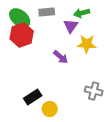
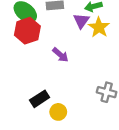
yellow star: (87, 44) -> (99, 27), moved, turned 30
purple arrow: (61, 57) -> (60, 55), moved

